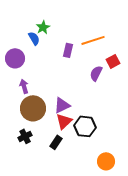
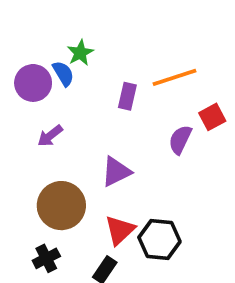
purple circle: (15, 58) -> (33, 83), moved
purple arrow: (24, 86) -> (50, 136), moved, turned -112
purple triangle: (62, 105) -> (116, 172), moved

